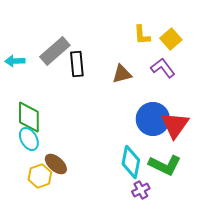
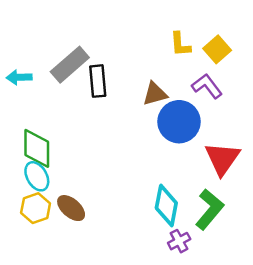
blue circle: (153, 119) -> (179, 122), moved
green L-shape: (165, 165) -> (210, 209), turned -76
yellow hexagon: (40, 176) -> (36, 208), moved

